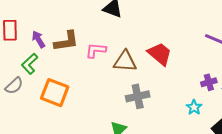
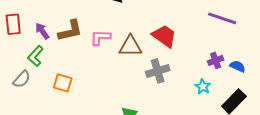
orange square: (55, 93) -> (63, 83), size x0.7
gray cross: (138, 96) -> (158, 71), moved

